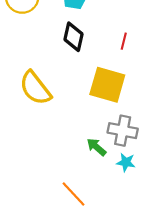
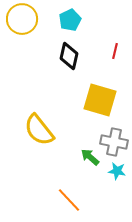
red line: (124, 41) -> (115, 51), moved
yellow semicircle: (35, 88) -> (39, 130), moved

